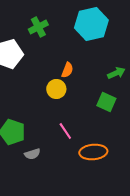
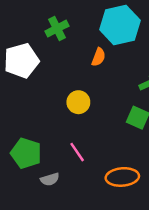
orange semicircle: (67, 70) -> (99, 57), moved
pink line: (65, 131) -> (77, 152), moved

